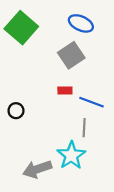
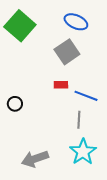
cyan star: (71, 155) -> (83, 152), moved

